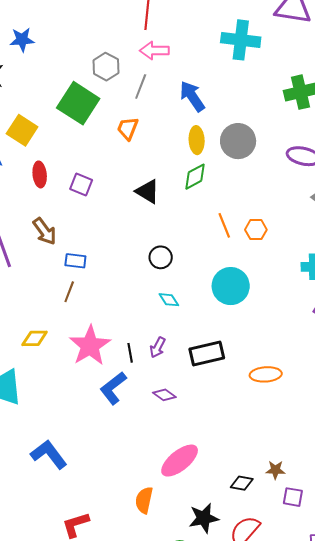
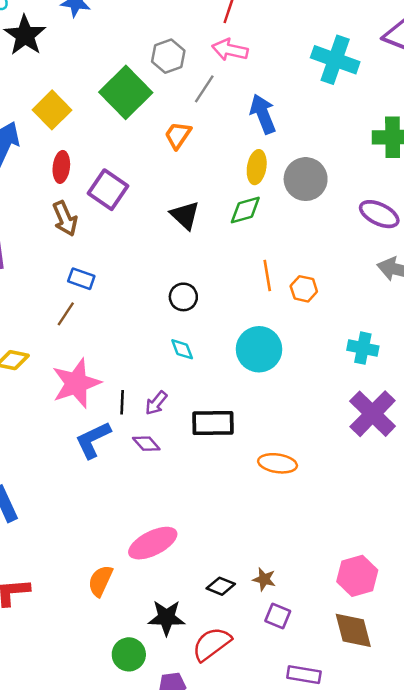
purple square: (81, 184) -> (108, 190), size x1.4
brown arrow: (45, 231) -> (65, 219), moved
purple diamond: (164, 395) -> (146, 444), moved

